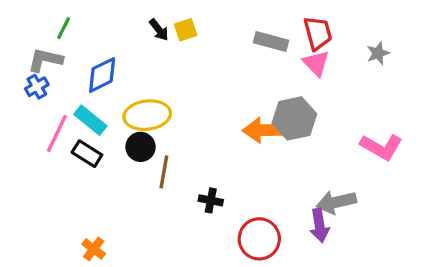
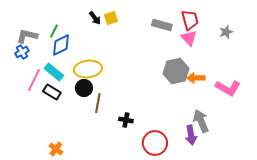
green line: (64, 28) -> (54, 31), moved
orange arrow: (264, 130) -> (196, 78), moved, size x0.7
gray arrow: (336, 202) -> (201, 121), turned 80

